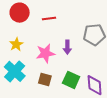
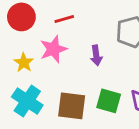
pink star: (45, 53) -> (53, 49), moved
brown square: (45, 79) -> (72, 106), size x1.5

